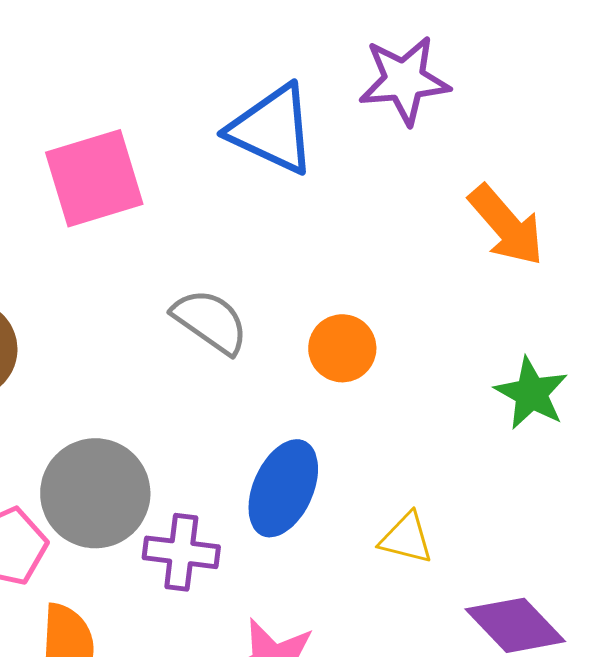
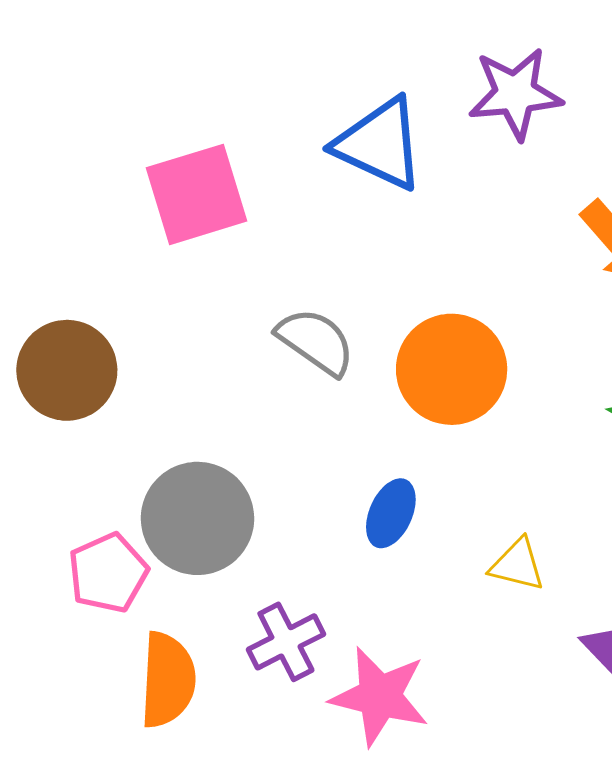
orange circle: (342, 348) -> (452, 369), size x1.6
blue ellipse: (283, 488) -> (391, 513), size x0.7
purple cross: (181, 552) -> (286, 642), moved, turned -34

